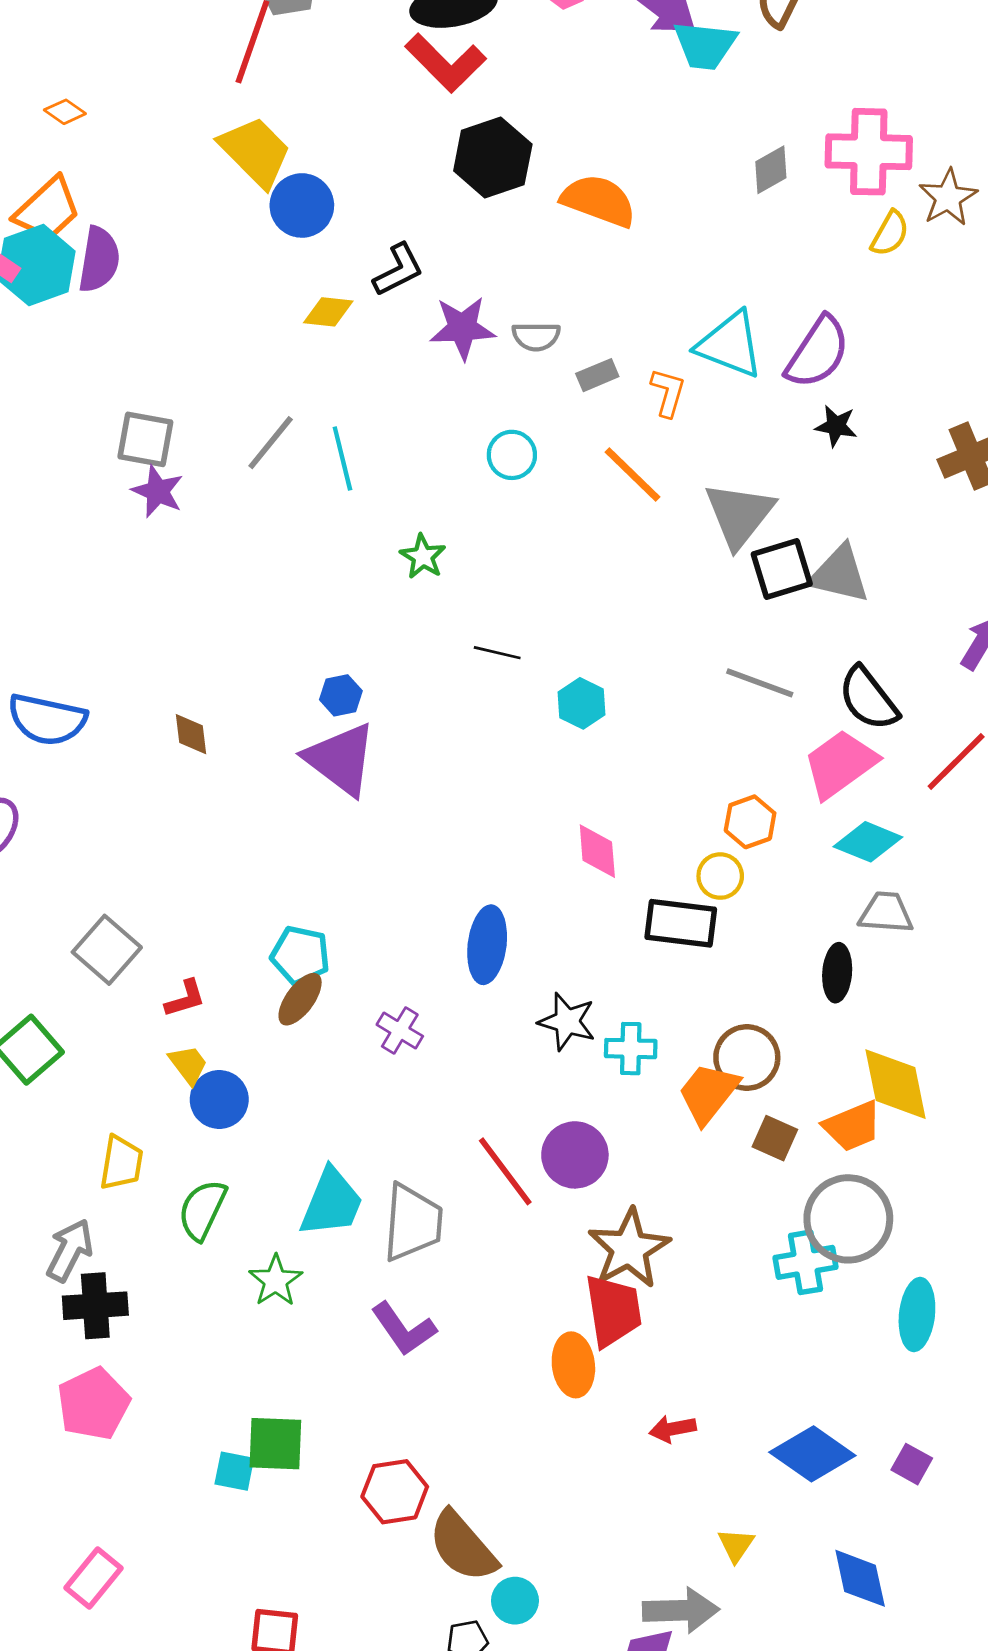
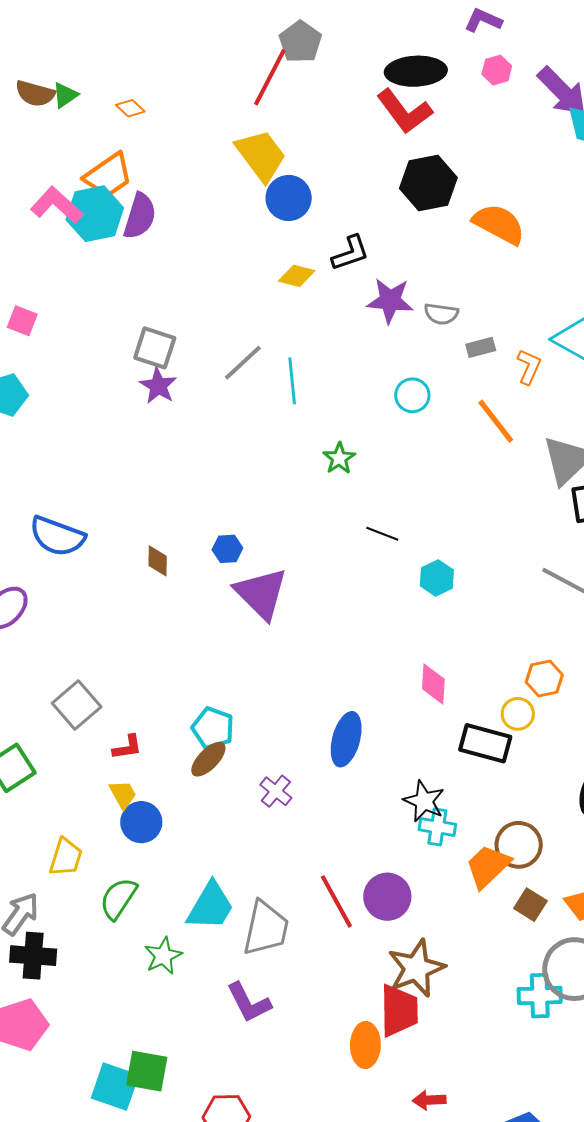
blue hexagon: (341, 695) -> (227, 549), moved
black star: (567, 1022) -> (424, 801), moved
cyan square: (234, 1471) -> (115, 1087), size x1.6

